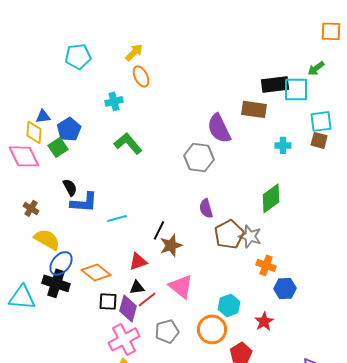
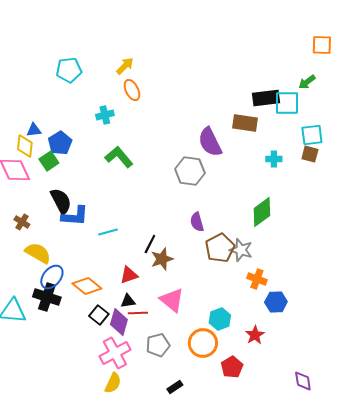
black semicircle: (70, 187) -> (61, 201), size x1.5
red line: (147, 299) -> (138, 313), turned 36
black square: (108, 301) -> (99, 315), turned 36

